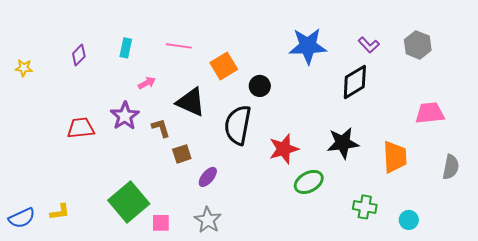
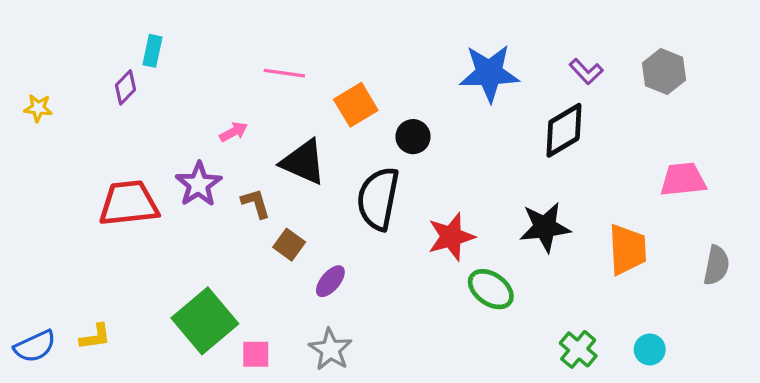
cyan rectangle: (126, 48) -> (152, 51), moved
red trapezoid: (81, 128) -> (129, 203), size x1.4
brown square: (182, 154) -> (289, 245), turned -36
green ellipse: (309, 182) -> (491, 289), turned 64
green cross: (365, 207) -> (578, 349), moved, turned 30

